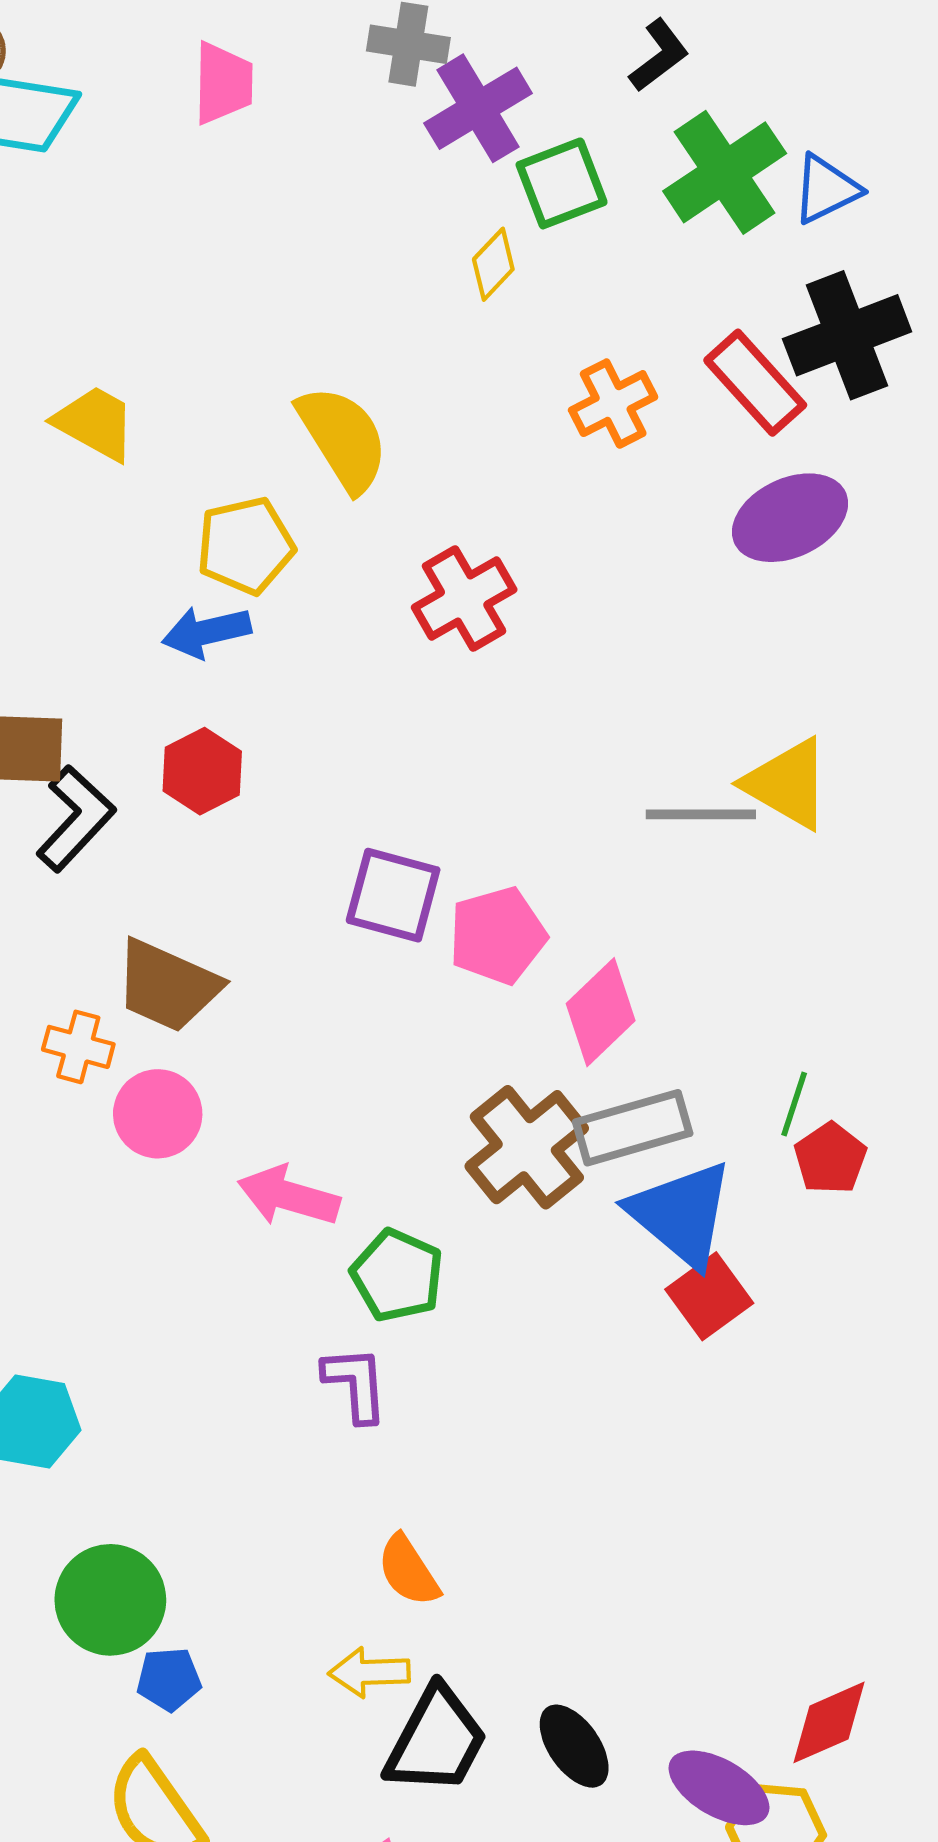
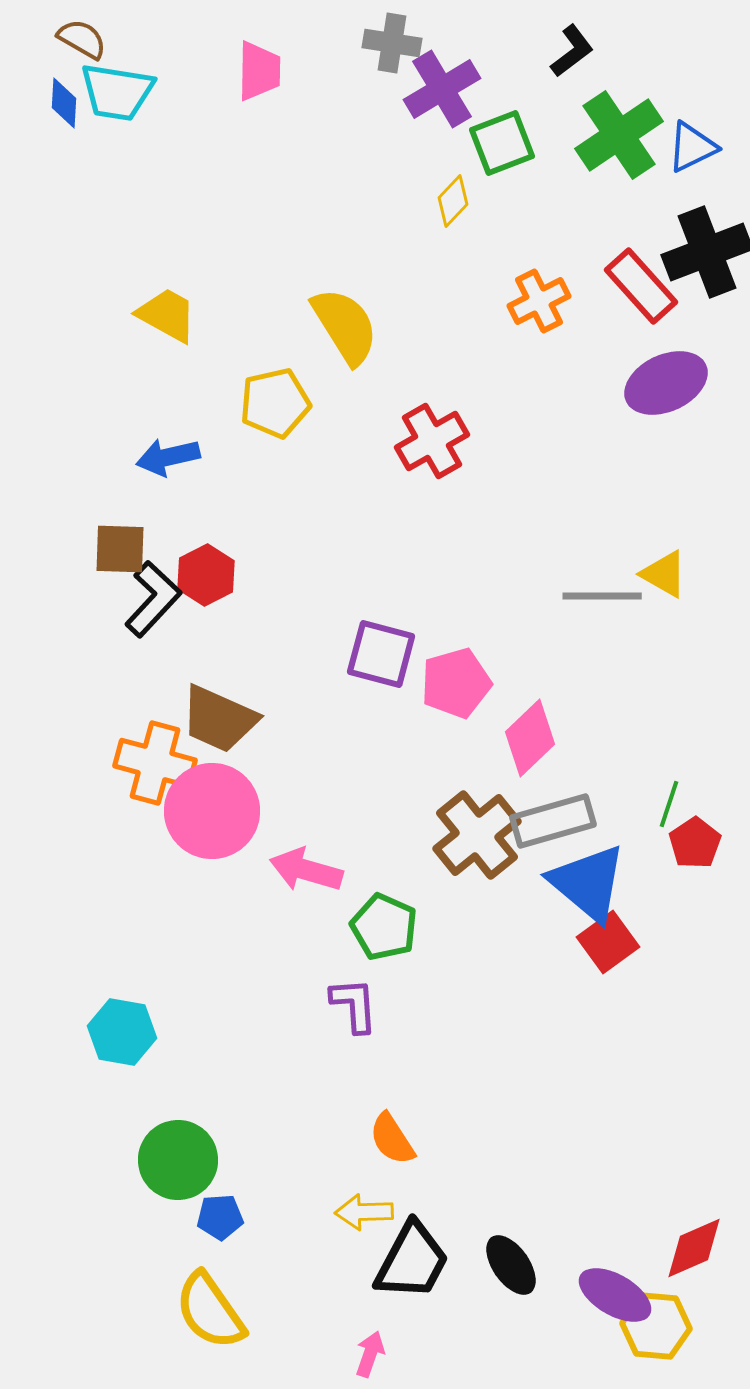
blue arrow: (206, 632) -> (168, 457), moved
red hexagon: (202, 771) -> (206, 575), moved
yellow triangle: (787, 784) -> (664, 574), size x0.7
orange cross: (78, 1047) -> (155, 763), size x1.6
pink circle: (158, 1114) -> (212, 811), size x1.5

